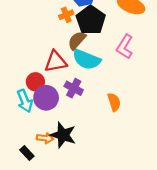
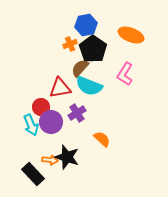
purple cross: (74, 88) -> (77, 113), turned 30
orange semicircle: (114, 102) -> (102, 139), moved, turned -30
black rectangle: (27, 153) -> (33, 174), size x1.6

